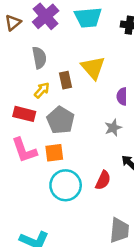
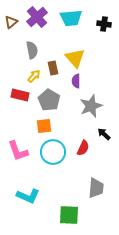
purple semicircle: (122, 96) -> (76, 81), moved
gray star: (113, 128) -> (91, 106), size x1.6
pink L-shape: (24, 150) -> (18, 151), moved

